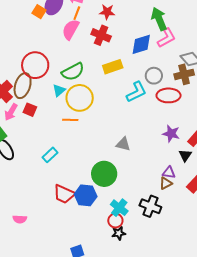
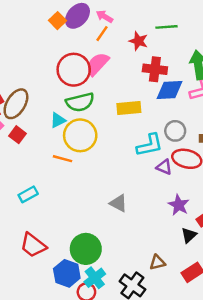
pink semicircle: (71, 29) -> (97, 64), moved
red cross: (101, 35) -> (155, 69), moved, turned -30
red circle: (35, 65) -> (74, 70), moved
purple triangle: (169, 173) -> (164, 167), moved
green circle: (104, 174) -> (86, 249), moved
blue hexagon: (86, 195) -> (67, 273), moved

